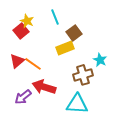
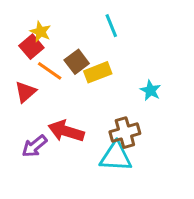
cyan line: (55, 17) -> (111, 26), moved
brown square: (74, 33) -> (77, 62), moved
orange line: (33, 64) -> (50, 71), moved
brown cross: (83, 75) -> (125, 133), moved

